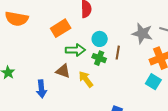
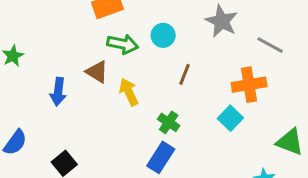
gray star: (142, 33) -> (221, 21), moved
brown line: (118, 53) -> (185, 74), moved
green cross: (99, 58) -> (169, 122), moved

